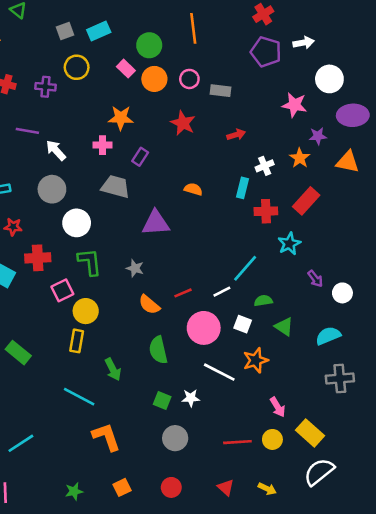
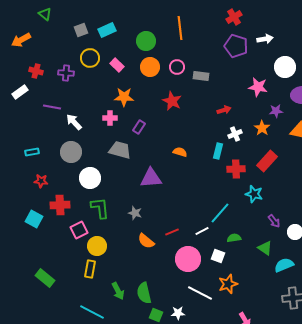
pink rectangle: (126, 69) -> (117, 65), moved
red arrow: (236, 135) -> (224, 110), moved
cyan star: (289, 244) -> (254, 194), turned -30
green triangle: (284, 327) -> (265, 248), moved
green semicircle: (158, 350) -> (144, 293), moved

